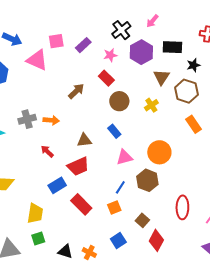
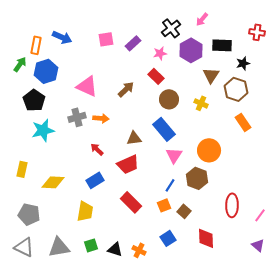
pink triangle: (37, 60) -> (87, 86), moved
yellow cross: (151, 105) -> (201, 103), turned -32
blue rectangle: (114, 131) -> (164, 129), size x1.6
pink triangle: (124, 157) -> (174, 155), turned -42
blue rectangle: (57, 185) -> (95, 180), moved
brown square: (142, 220) -> (184, 211), moved
green square: (38, 238) -> (91, 245), moved
red diamond: (156, 240) -> (206, 238), turned -30

